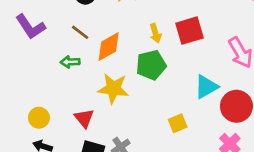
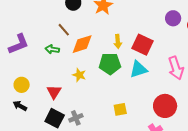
purple L-shape: (30, 27) -> (19, 44), moved, turned -90
red square: (189, 31) -> (143, 45), turned 30
cyan triangle: (206, 87) -> (138, 69), moved
yellow star: (113, 89) -> (79, 75), size x0.6

